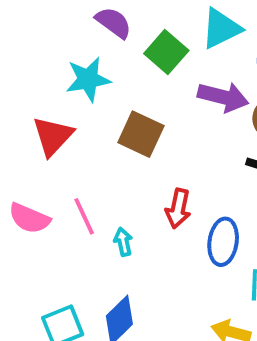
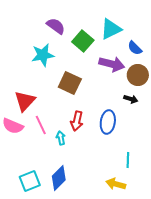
red triangle: (53, 136) -> (25, 101), moved
red arrow: (178, 209) -> (77, 121), moved
blue ellipse: (223, 242) -> (108, 122), moved

